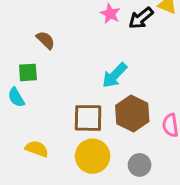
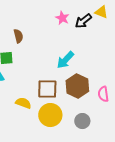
brown semicircle: (46, 40) -> (18, 36), turned 32
yellow semicircle: (37, 149) -> (23, 103), moved

